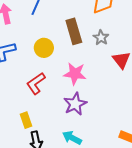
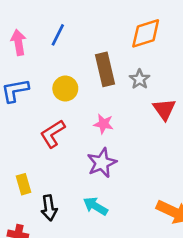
pink star: (75, 74) -> (103, 124), size x0.7
yellow rectangle: (26, 120) -> (24, 184), moved

